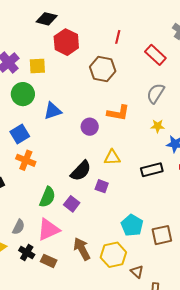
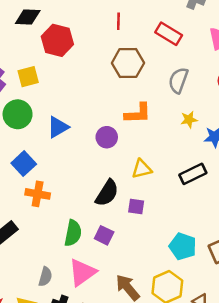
brown hexagon: (103, 69) -> (128, 63), moved

